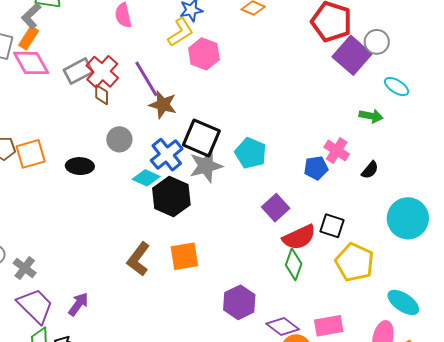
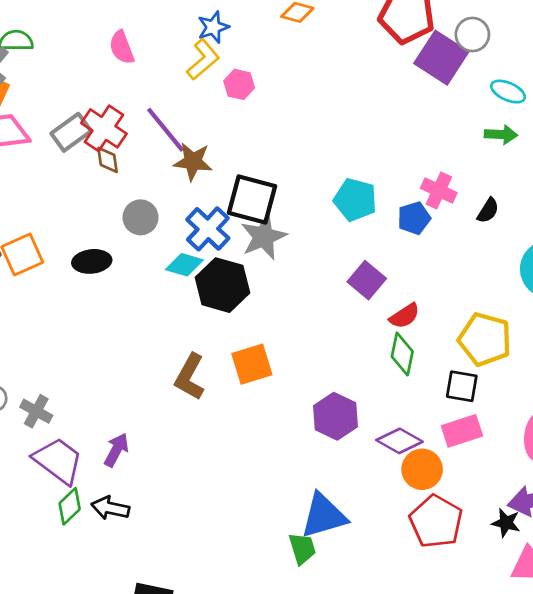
pink hexagon: (204, 54) -> (239, 84), size x0.7
green arrow: (371, 116) -> (501, 135), moved
cyan pentagon: (251, 153) -> (355, 200), moved
black square: (332, 226) -> (462, 386), moved
red semicircle: (299, 237) -> (405, 316), size x0.7

